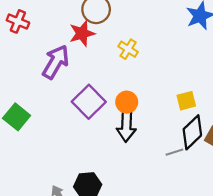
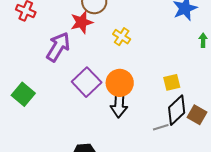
orange circle: (127, 102) -> (120, 83), size x1.4

